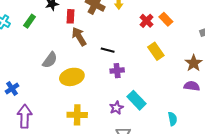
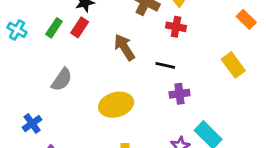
red rectangle: (71, 16) -> (80, 27), moved, turned 32
red cross: (147, 21) -> (176, 27), moved, turned -32
gray semicircle: (50, 60) -> (62, 80), moved

